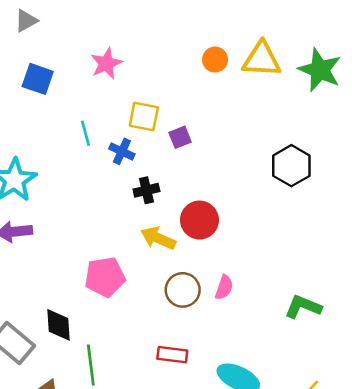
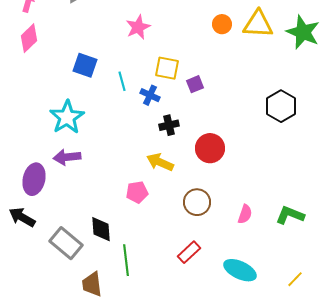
blue square: (38, 79) -> (85, 65), moved
yellow arrow: (158, 238) -> (160, 162), moved
pink pentagon: (105, 277) -> (137, 192), size x0.7
pink semicircle: (224, 287) -> (245, 214), moved
red rectangle: (172, 355) -> (189, 252), turned -50

